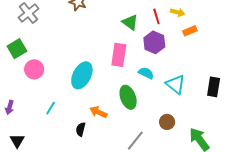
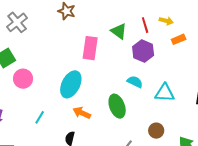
pink rectangle: (119, 55) -> (90, 48), moved
cyan triangle: (176, 84) -> (165, 93), turned -35
orange arrow: (98, 112) -> (82, 113), moved

